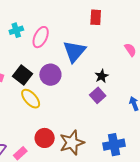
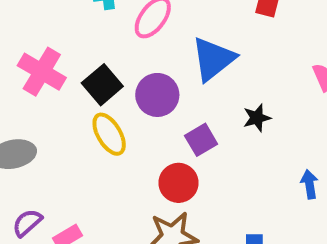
purple square: (98, 95) -> (201, 140), moved
red circle: (45, 138) -> (178, 183), moved

